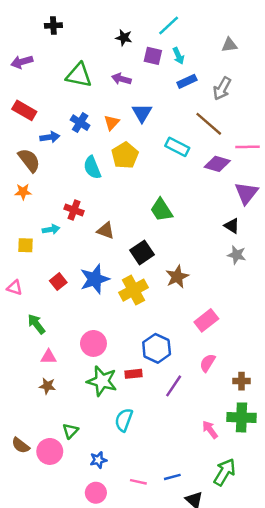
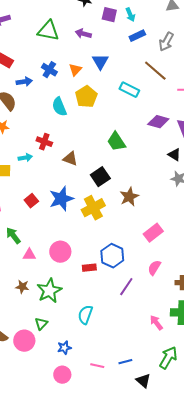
purple diamond: (217, 164) -> (158, 122), moved
pink triangle: (49, 357) -> (29, 255), moved
red rectangle: (133, 374) -> (89, 268), moved
green star: (102, 381) -> (49, 291), moved, turned 30

